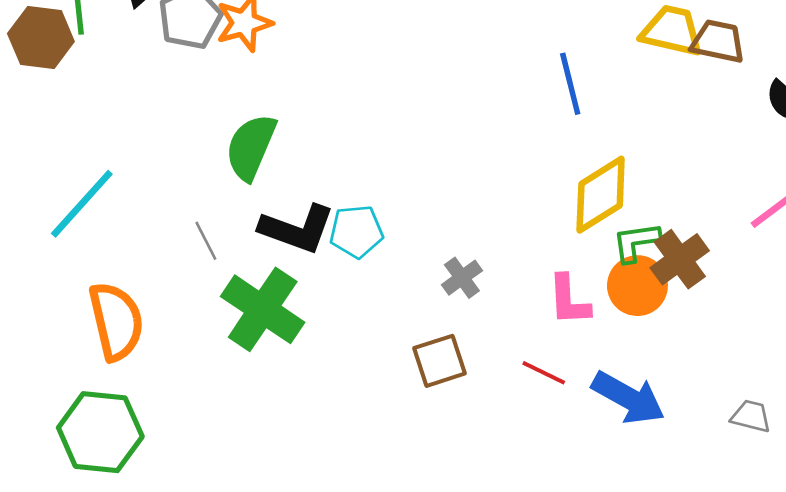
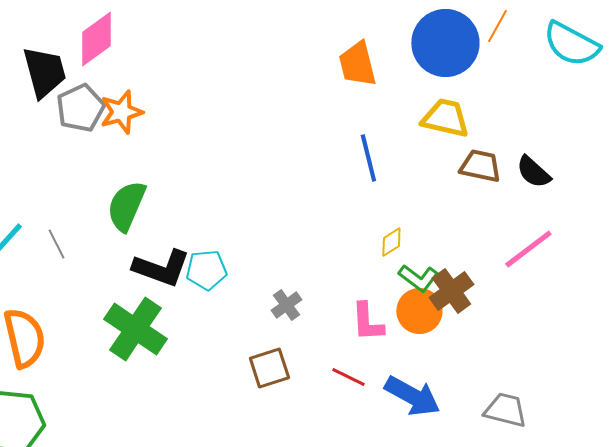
brown trapezoid: (718, 41) -> (480, 166), moved
yellow diamond: (601, 195) -> (391, 242), size x0.5
gray line: (206, 241) -> (56, 244), moved
green L-shape: (636, 242) -> (418, 278), turned -135
gray trapezoid: (751, 416) -> (505, 410), size x1.4

